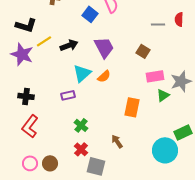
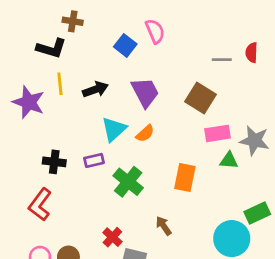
black L-shape: (26, 25) -> (51, 48), moved
yellow line: (44, 41) -> (60, 84), turned -63
brown square: (143, 51) -> (200, 98), size x1.5
gray star: (181, 81) -> (254, 141), turned 30
green triangle: (163, 95) -> (229, 160), turned 40
black cross: (26, 96) -> (54, 162), moved
green cross: (81, 125) -> (128, 182), moved, size x1.5

